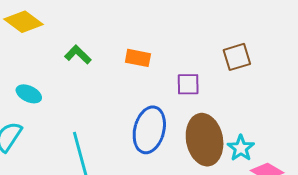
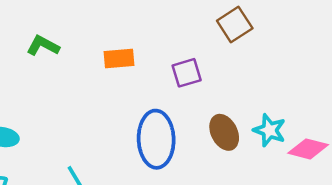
green L-shape: (78, 55) -> (43, 46), moved
brown ellipse: (205, 140) -> (224, 132), size x0.6

